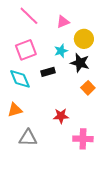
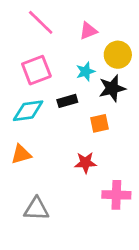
black star: (80, 63) -> (112, 88), turned -30
cyan diamond: (20, 79) -> (28, 111), turned -75
orange square: (88, 88) -> (100, 123), moved, turned 32
gray triangle: (28, 138) -> (36, 209), moved

